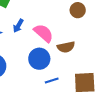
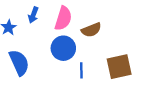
pink semicircle: (44, 33) -> (63, 18), turned 75
blue line: (52, 80) -> (81, 70), turned -64

